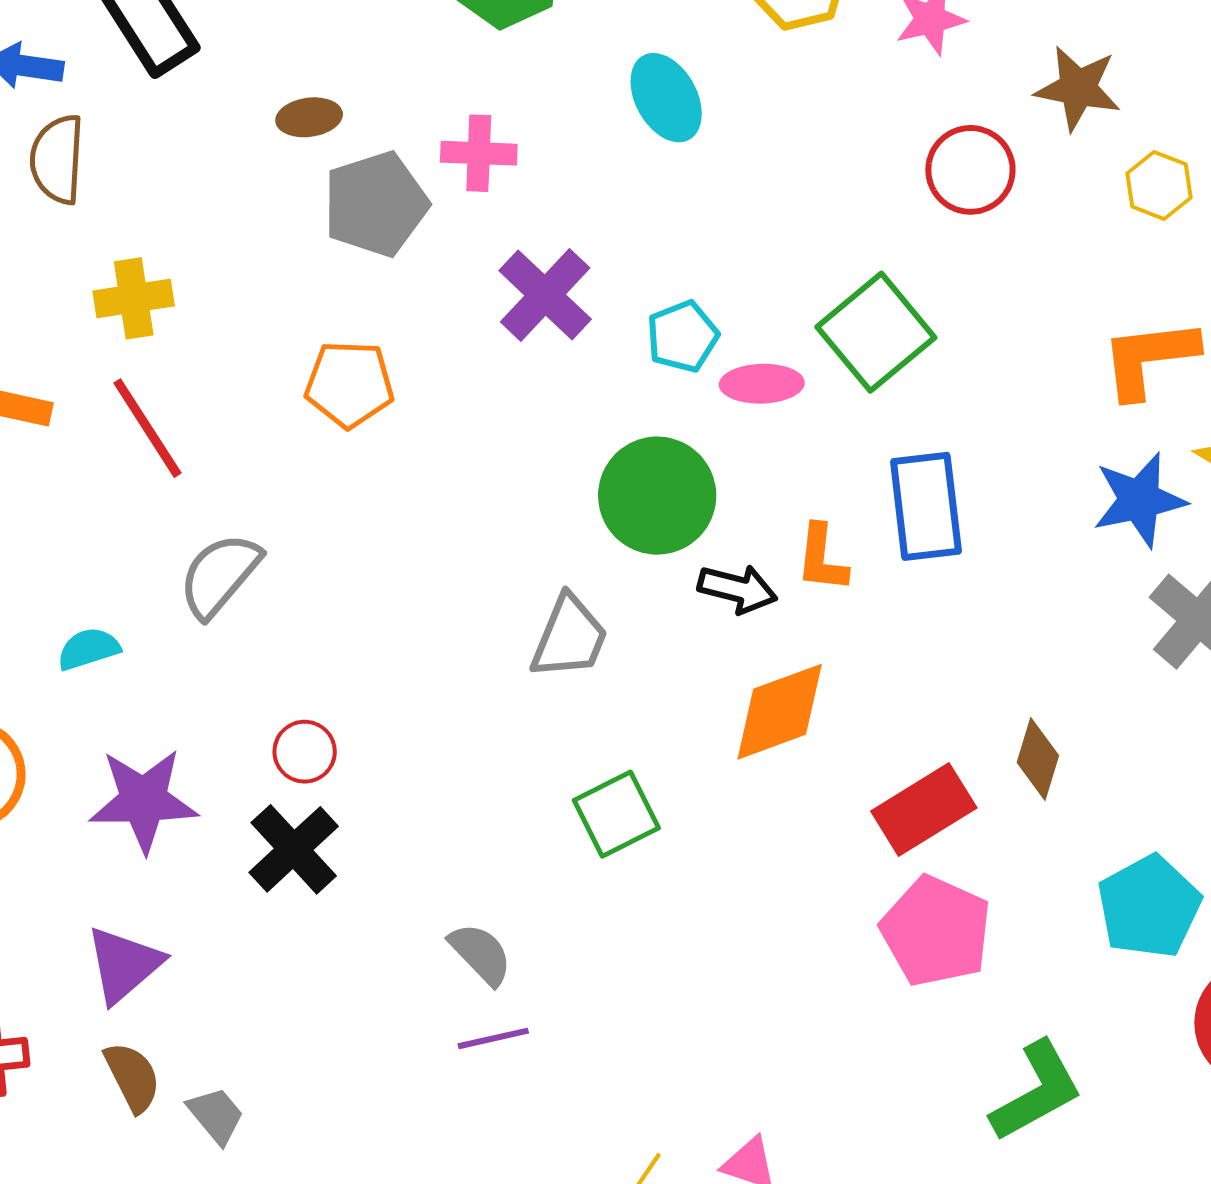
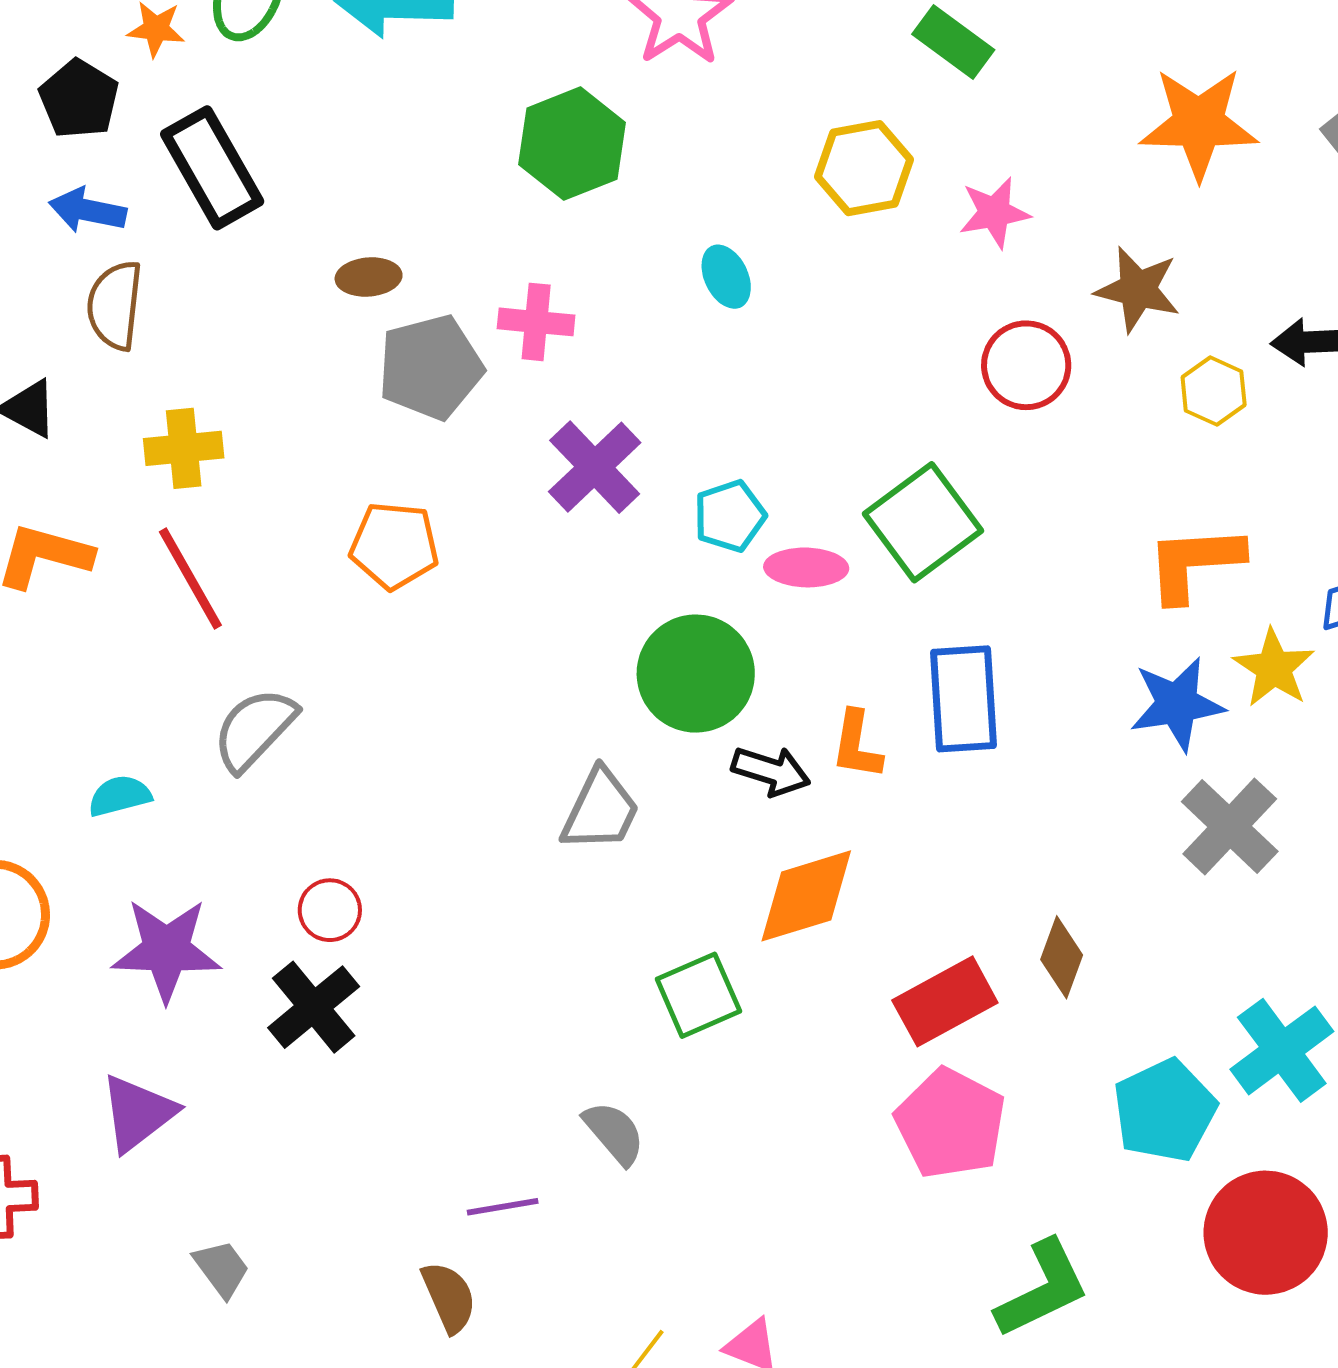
cyan ellipse: (666, 98) -> (726, 277), size x0.7
green square: (616, 814) -> (698, 995), moved
gray semicircle: (481, 954) -> (614, 1133), moved
brown semicircle: (132, 1077) -> (449, 1297), moved

